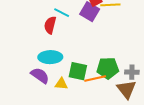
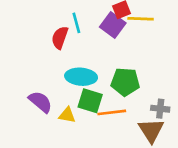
cyan line: (62, 13) -> (76, 23), turned 42
cyan ellipse: (50, 57) -> (81, 77), moved
green pentagon: (108, 68) -> (125, 82), moved

